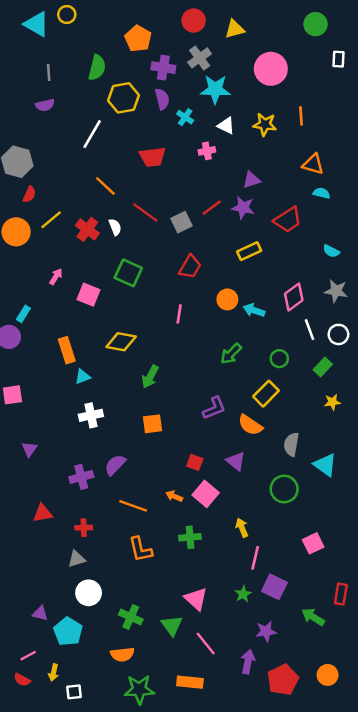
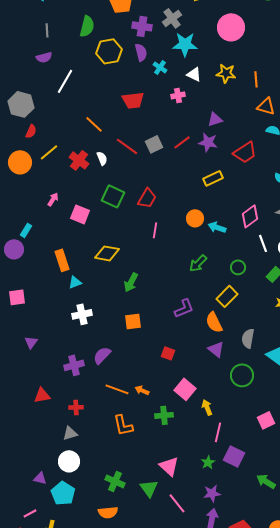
orange line: (301, 116) -> (256, 79), moved
white line: (92, 134) -> (65, 81), moved
gray square: (181, 222) -> (154, 144), moved
red trapezoid: (190, 267) -> (147, 198), moved
orange semicircle: (250, 425) -> (214, 322), turned 30
purple triangle: (236, 461) -> (216, 349), moved
pink square: (206, 494) -> (185, 389), moved
orange arrow: (174, 496) -> (142, 390), moved
white circle: (89, 593) -> (69, 461), moved
purple star: (266, 631) -> (212, 493), moved

